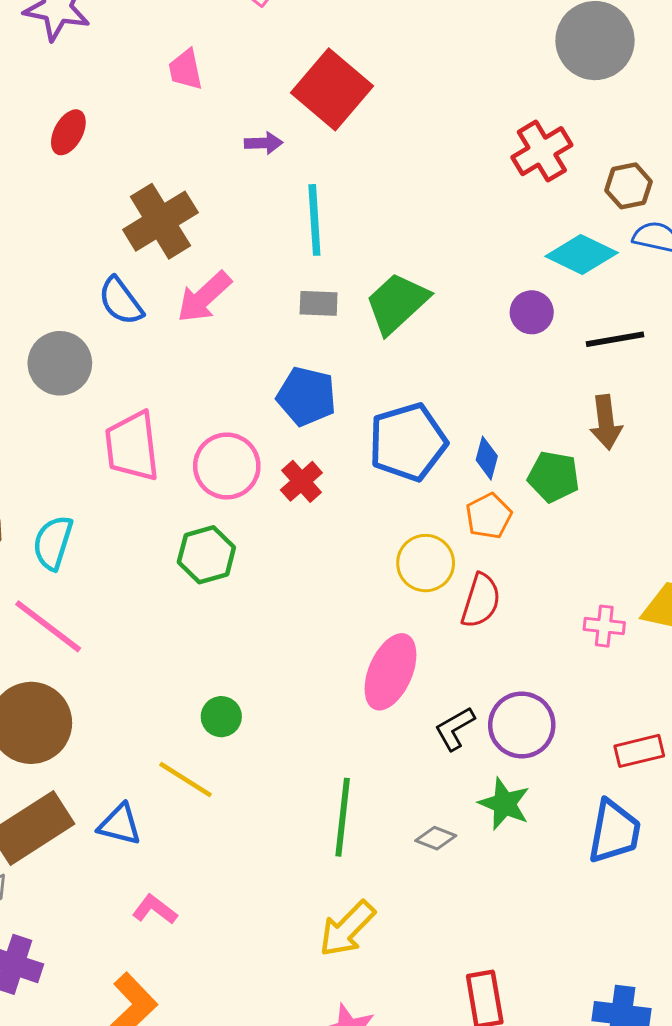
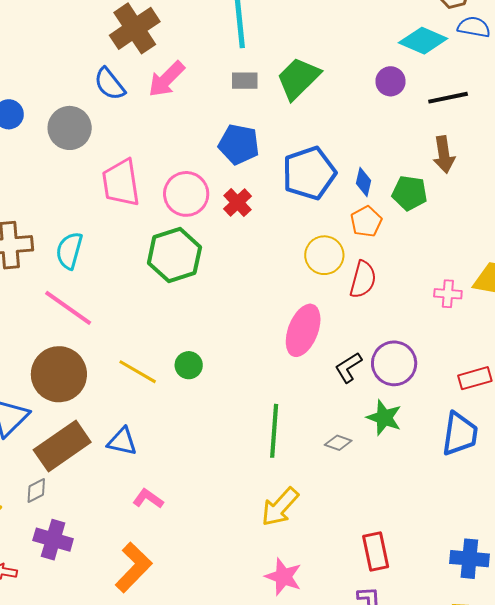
green hexagon: (206, 555) -> (174, 255), size x1.4
yellow line: (185, 779) -> (138, 372), moved

